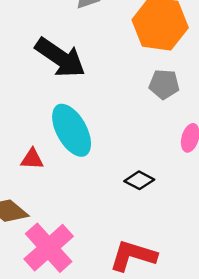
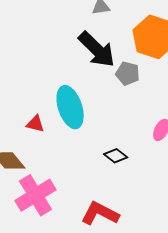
black arrow: (60, 58) -> (97, 49), moved
gray pentagon: (164, 84) -> (128, 73), moved

